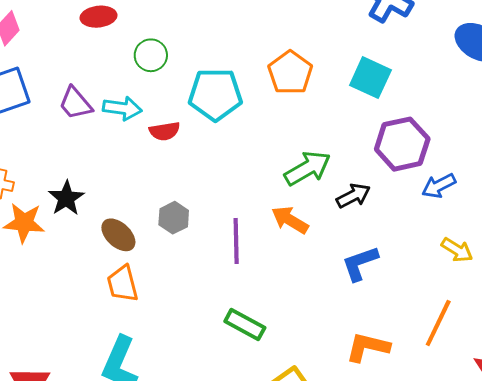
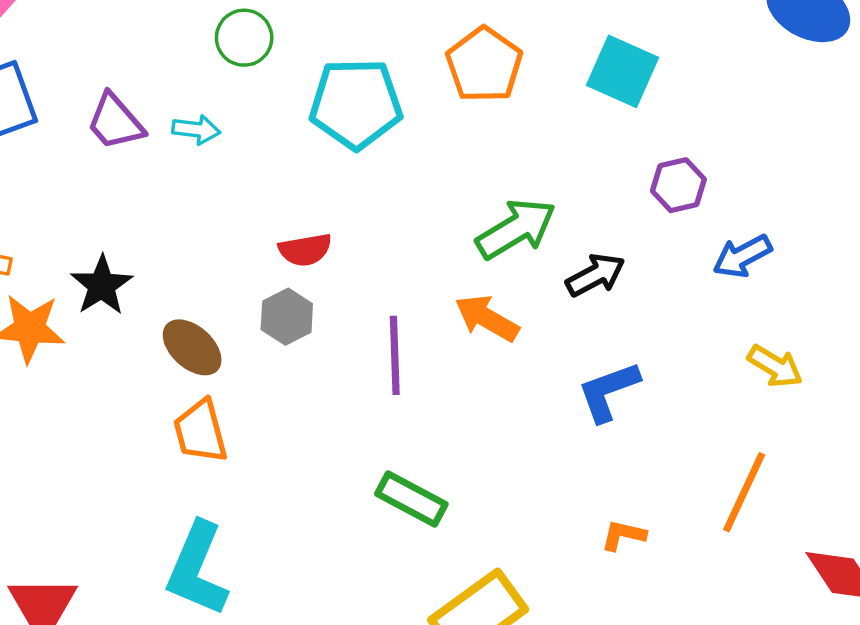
cyan arrow: (122, 108) -> (196, 130), size x0.7
red semicircle: (165, 131) -> (305, 250), moved
purple hexagon: (402, 144) -> (678, 185), size x0.6
orange L-shape: (368, 347) -> (623, 535), size x0.6

